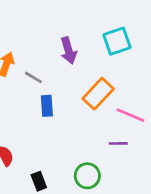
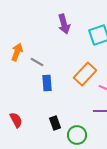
purple arrow: (68, 51) -> (64, 24), moved
black rectangle: (39, 181) -> (55, 123), moved

